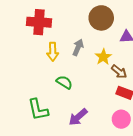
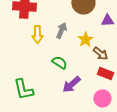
green semicircle: (64, 82) -> (59, 62), moved
purple arrow: (78, 117) -> (71, 84), moved

